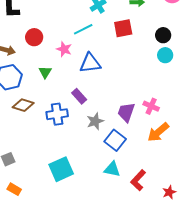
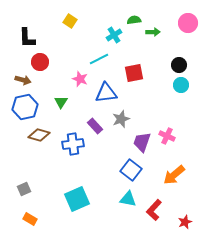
red square: (123, 28) -> (134, 73), moved
red circle: (34, 37) -> (40, 62), moved
gray star: (95, 121) -> (121, 119), moved
orange arrow: (158, 132) -> (174, 175), moved

